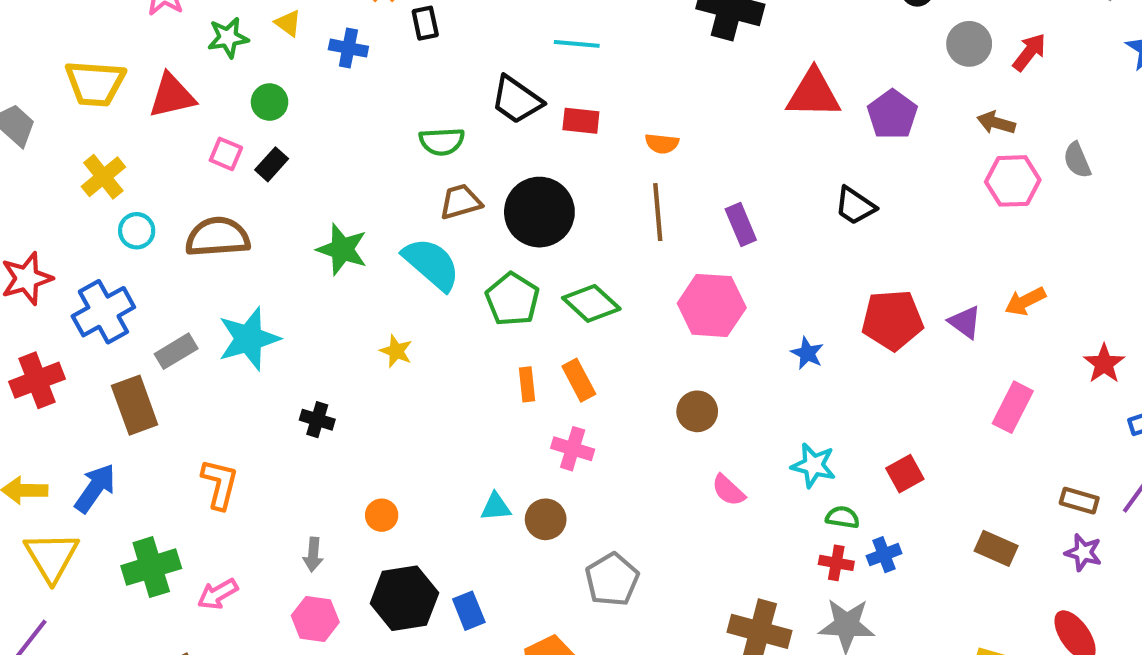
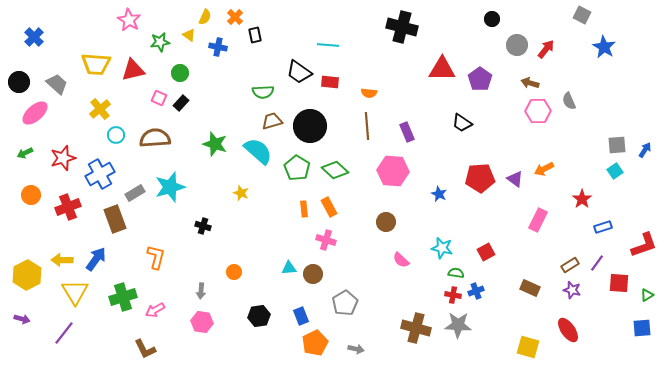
brown rectangle: (1079, 501) -> (570, 265), turned -48
black hexagon: (404, 598) -> (259, 316), moved, size x0.7
blue rectangle: (469, 611) -> (301, 316), moved

